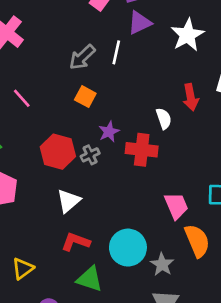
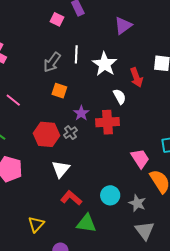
purple triangle: (140, 23) -> (123, 26), moved
white star: (187, 35) -> (105, 64), moved
red L-shape: (76, 242) -> (71, 198), turned 30
cyan circle: (128, 248) -> (110, 195), size x0.7

